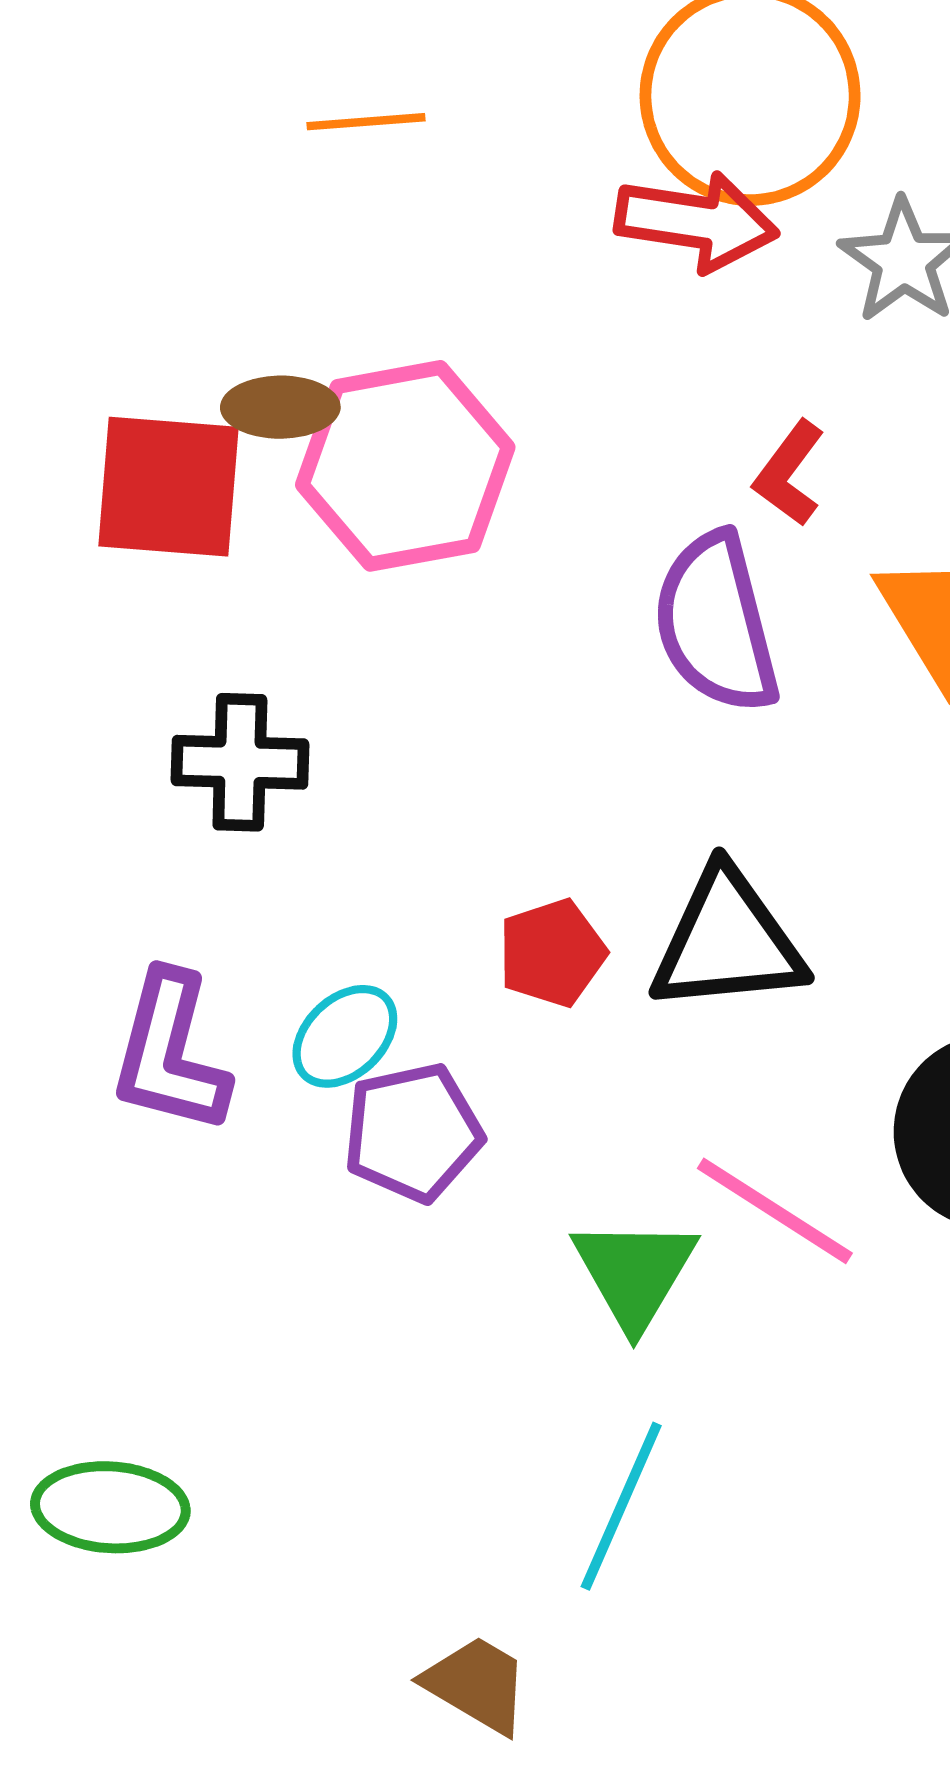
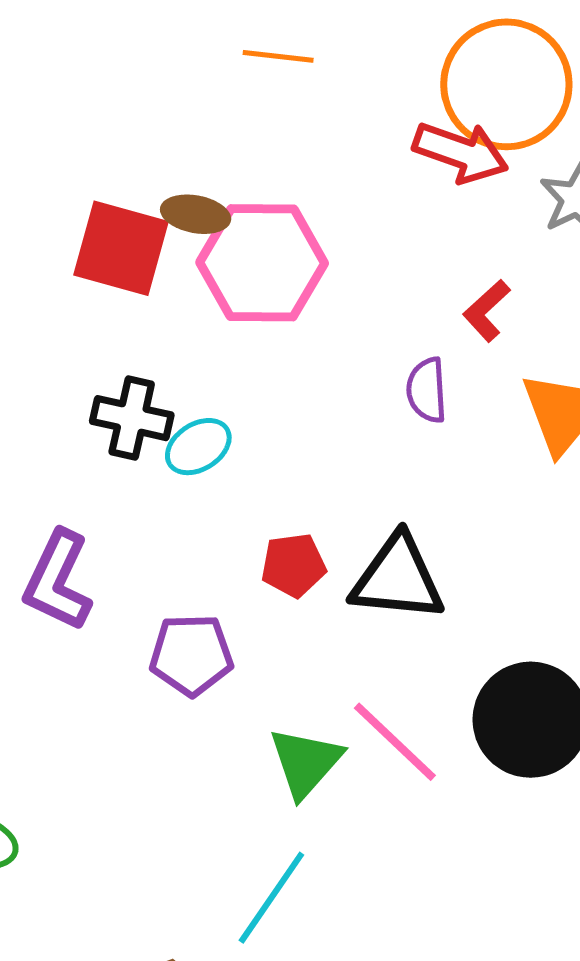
purple semicircle: (716, 623) -> (427, 390), size x0.6
cyan ellipse: (345, 1036) -> (198, 447), moved

